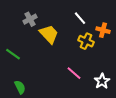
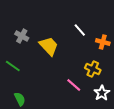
gray cross: (30, 19) -> (22, 36), moved, turned -32
yellow cross: (86, 41) -> (93, 69), moved

